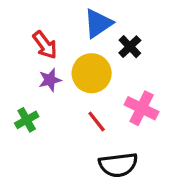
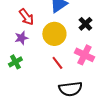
black cross: (130, 47) -> (85, 24), moved
purple star: (50, 80) -> (21, 38), moved

